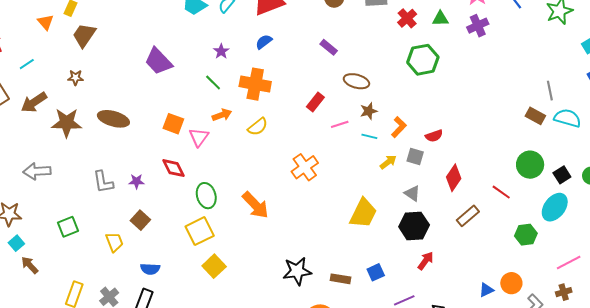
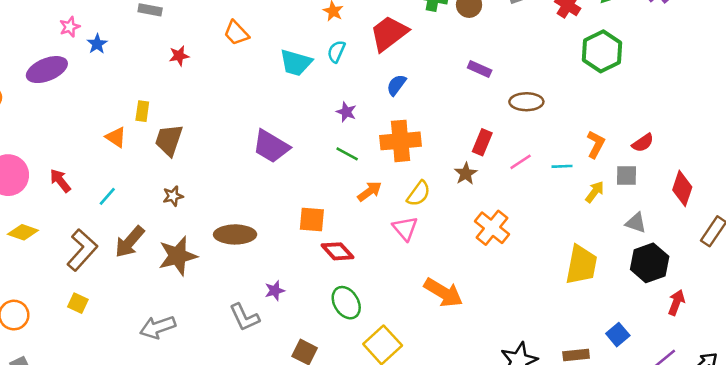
brown star: (369, 111) -> (466, 174), moved
pink triangle: (199, 137) -> (405, 228), moved
red diamond: (174, 168) -> (337, 251), moved
purple star: (136, 181) -> (275, 291), moved
green ellipse: (206, 196) -> (346, 303), moved

